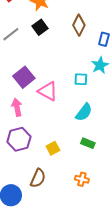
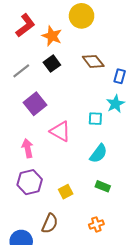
brown diamond: (79, 25) -> (93, 61), turned -65
purple square: (24, 77) -> (35, 104), moved
orange cross: (82, 179) -> (96, 224), turned -32

